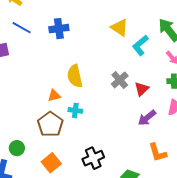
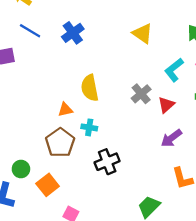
blue cross: (59, 29) -> (73, 33), turned -30
cyan L-shape: (140, 45) -> (174, 70), moved
black cross: (93, 158) -> (107, 162), moved
orange square: (51, 163) -> (48, 185), moved

